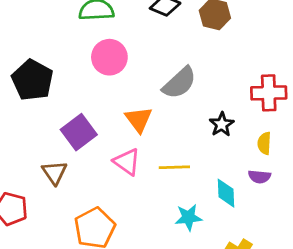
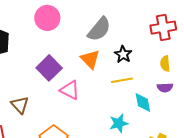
orange triangle: (139, 120) -> (90, 59), moved
black star: (222, 124) -> (123, 54), moved
purple square: (79, 132) -> (49, 68), moved
yellow line: (174, 167) -> (122, 80), moved

